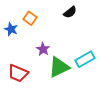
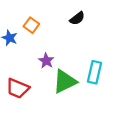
cyan rectangle: (85, 59) -> (94, 72), turned -48

